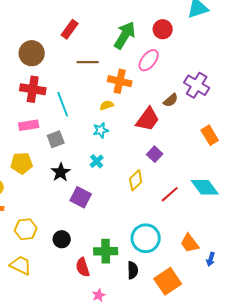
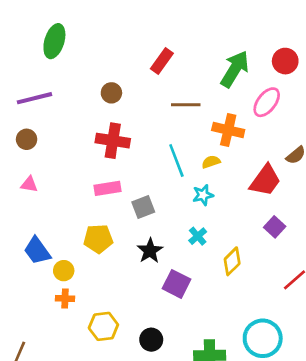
brown circle: (32, 53) -> (111, 93), size x0.6
cyan line: (63, 104) -> (176, 161), moved
yellow diamond: (136, 180) -> (232, 261), moved

